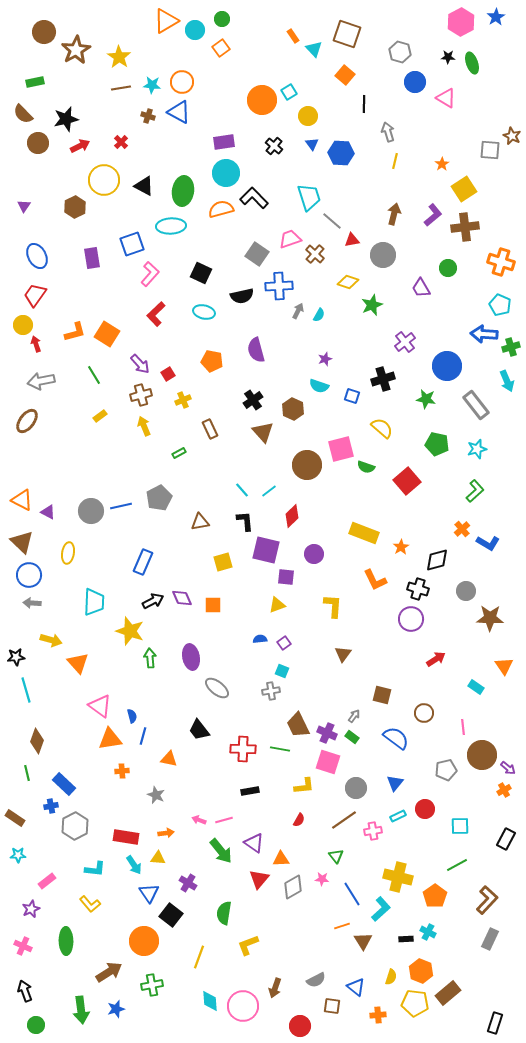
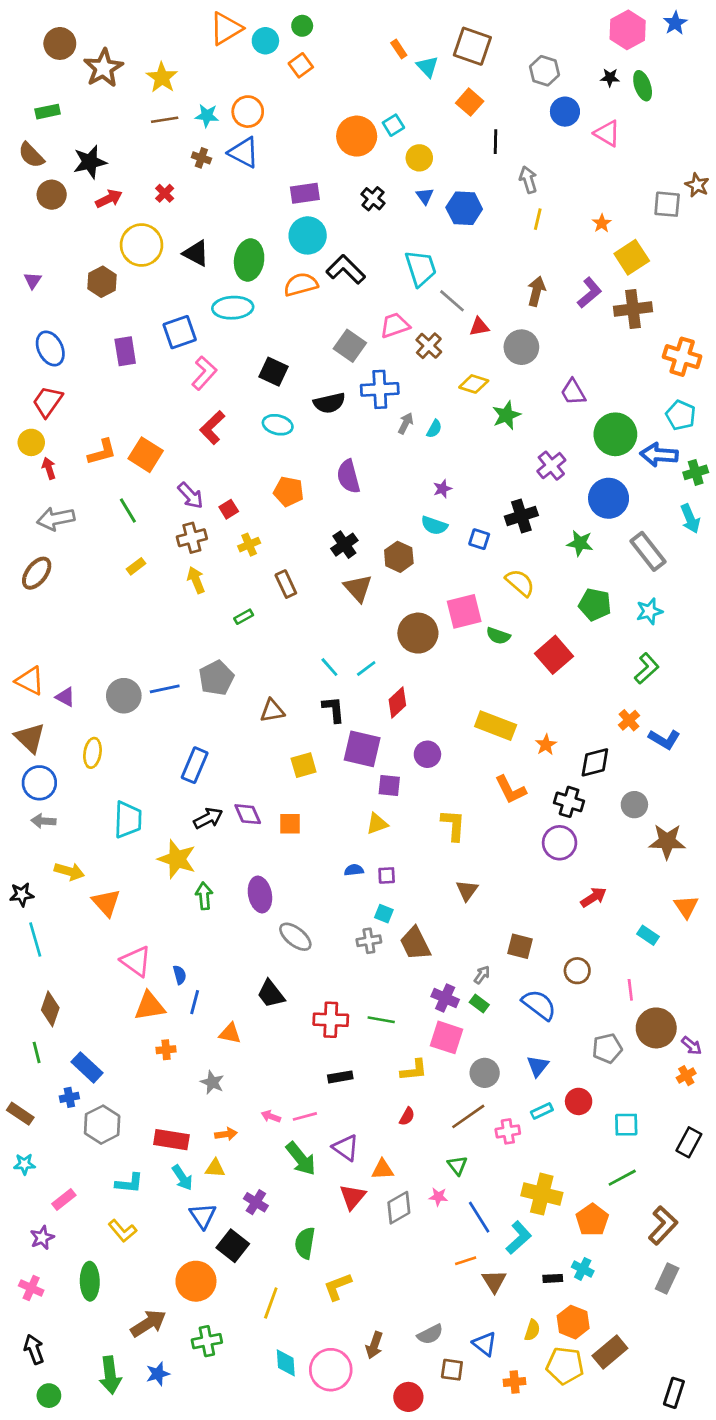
green circle: (448, 268) -> (615, 434), moved, size x1.8
purple square: (284, 643) -> (387, 875), turned 32
brown trapezoid: (298, 725) -> (415, 944), moved

